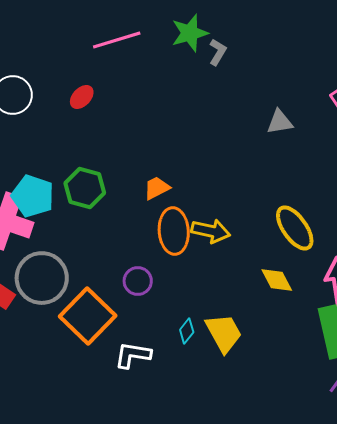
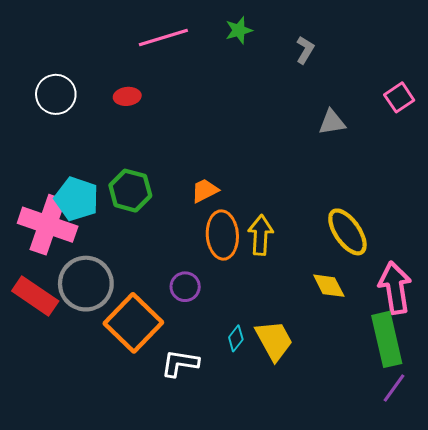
green star: (190, 33) -> (239, 30), size x0.7
gray L-shape: (218, 52) -> (305, 50), moved
red ellipse: (82, 97) -> (127, 96), turned 40
yellow arrow: (211, 231) -> (261, 235), turned -99

